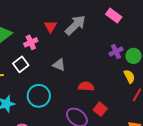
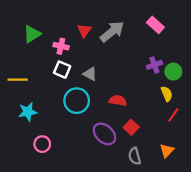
pink cross: (31, 42) -> (61, 46), turned 32
white square: (21, 64) -> (62, 70), moved, turned -35
cyan circle: (39, 96) -> (77, 101), moved

